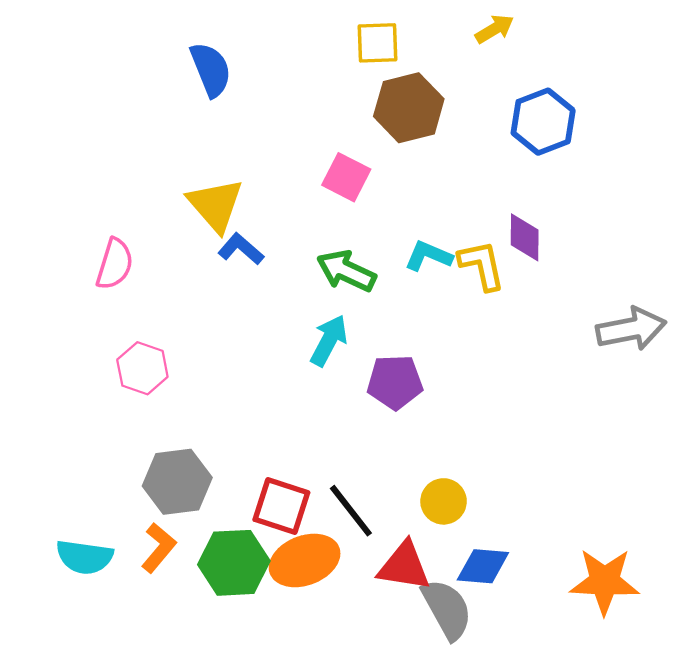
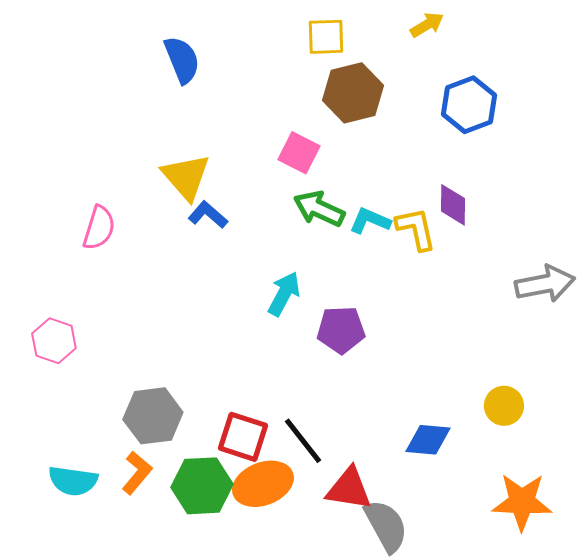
green arrow: (346, 271) -> (319, 209), moved
pink hexagon: (142, 368) -> (54, 341), moved
yellow circle: (444, 501) -> (504, 406), moved
blue diamond: (483, 566) -> (428, 440), moved

